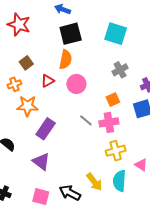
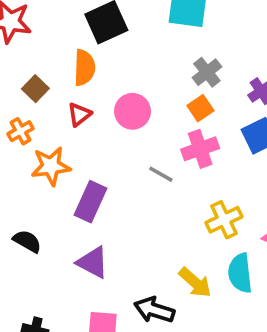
orange semicircle: (65, 60) -> (84, 68), moved
orange square: (113, 100) -> (200, 108), moved
pink cross: (109, 122) -> (200, 149), moved

